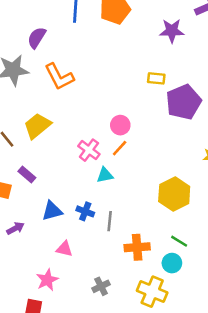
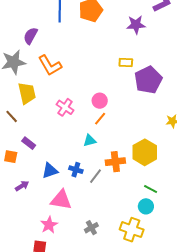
yellow trapezoid: (37, 126) -> (27, 93), moved, turned 120
pink cross: (89, 150) -> (65, 107), moved
gray line: (110, 221) -> (95, 176), turned 35
orange cross: (137, 247) -> (115, 162), moved
pink triangle: (64, 249) -> (61, 200), size x1.6

